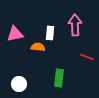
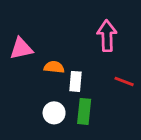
white rectangle: (50, 33) -> (76, 81), moved
white circle: (19, 84) -> (54, 113), moved

